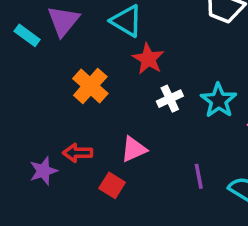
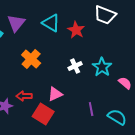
red star: (148, 59) -> (76, 30), moved
red square: (112, 185) -> (43, 114), size x1.5

